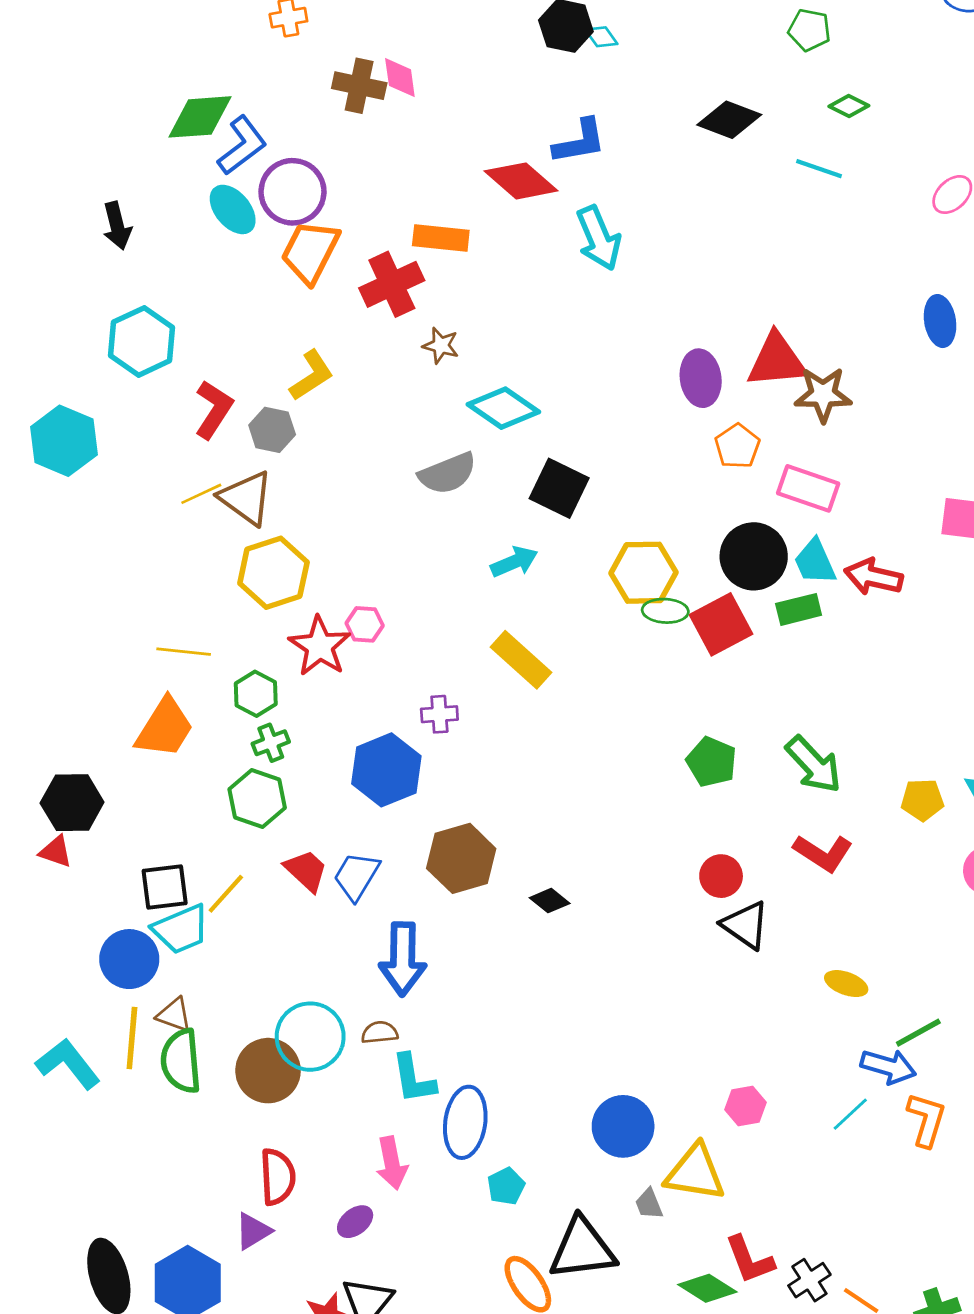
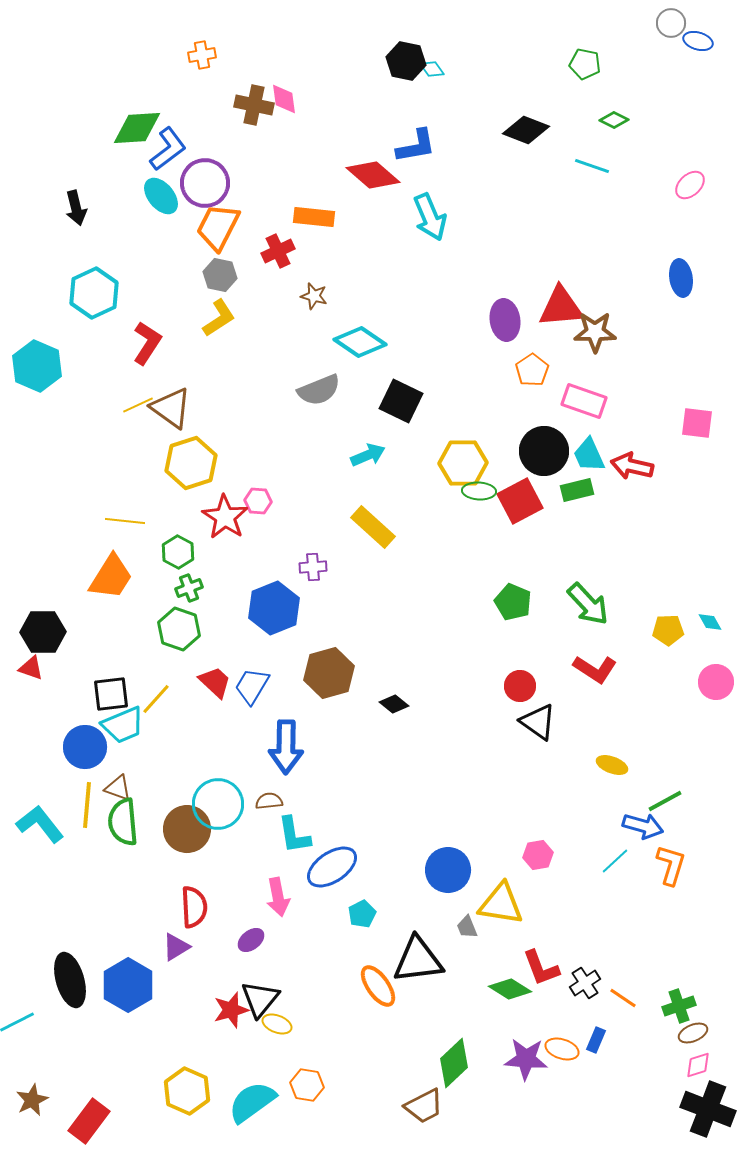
red cross: (392, 284) -> (278, 251), size x0.7
gray hexagon: (272, 430) -> (220, 275), moved
blue ellipse: (465, 1122) -> (332, 867), turned 48

